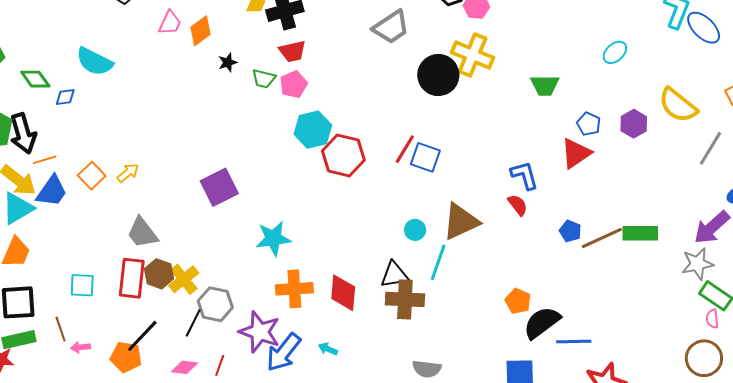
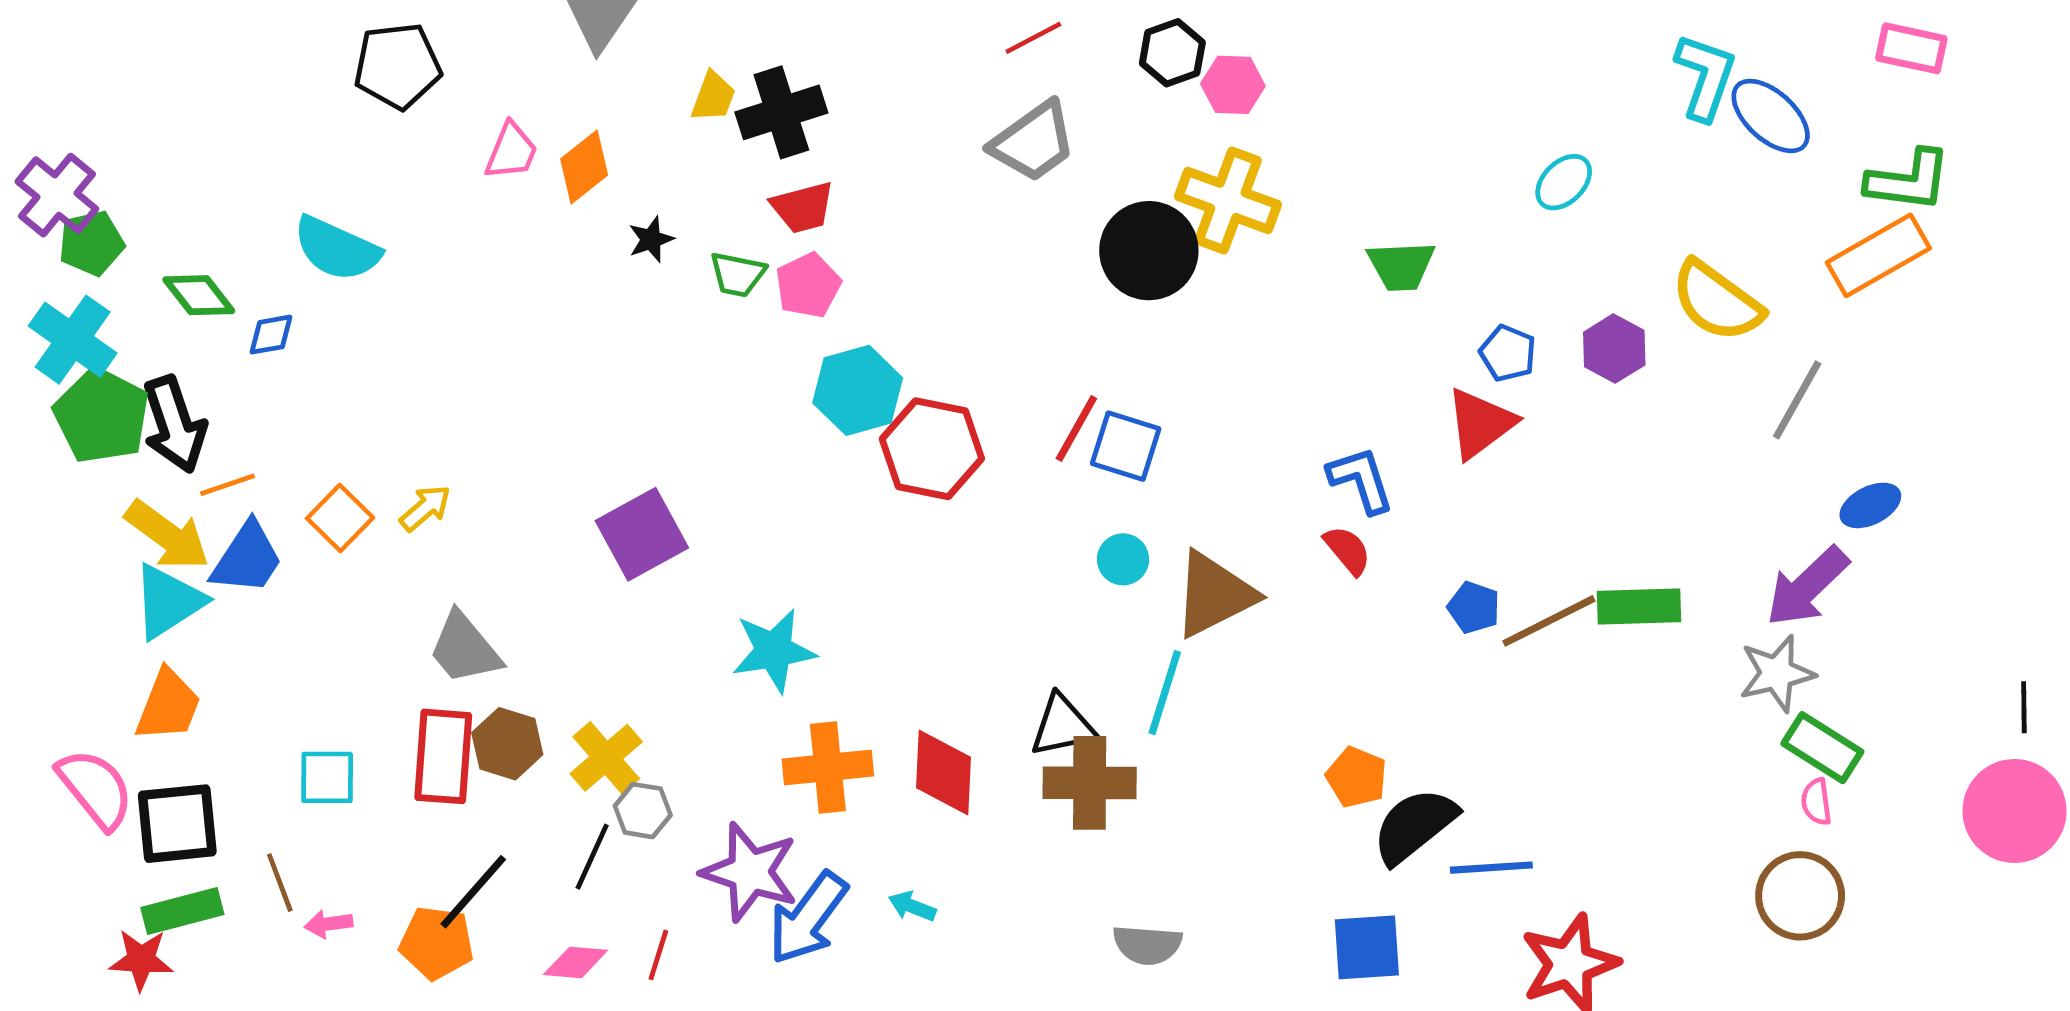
cyan circle: (415, 230) -> (1123, 559), moved
yellow cross: (184, 279) -> (606, 758), moved
gray hexagon: (215, 304) -> (643, 811), size x0.7

